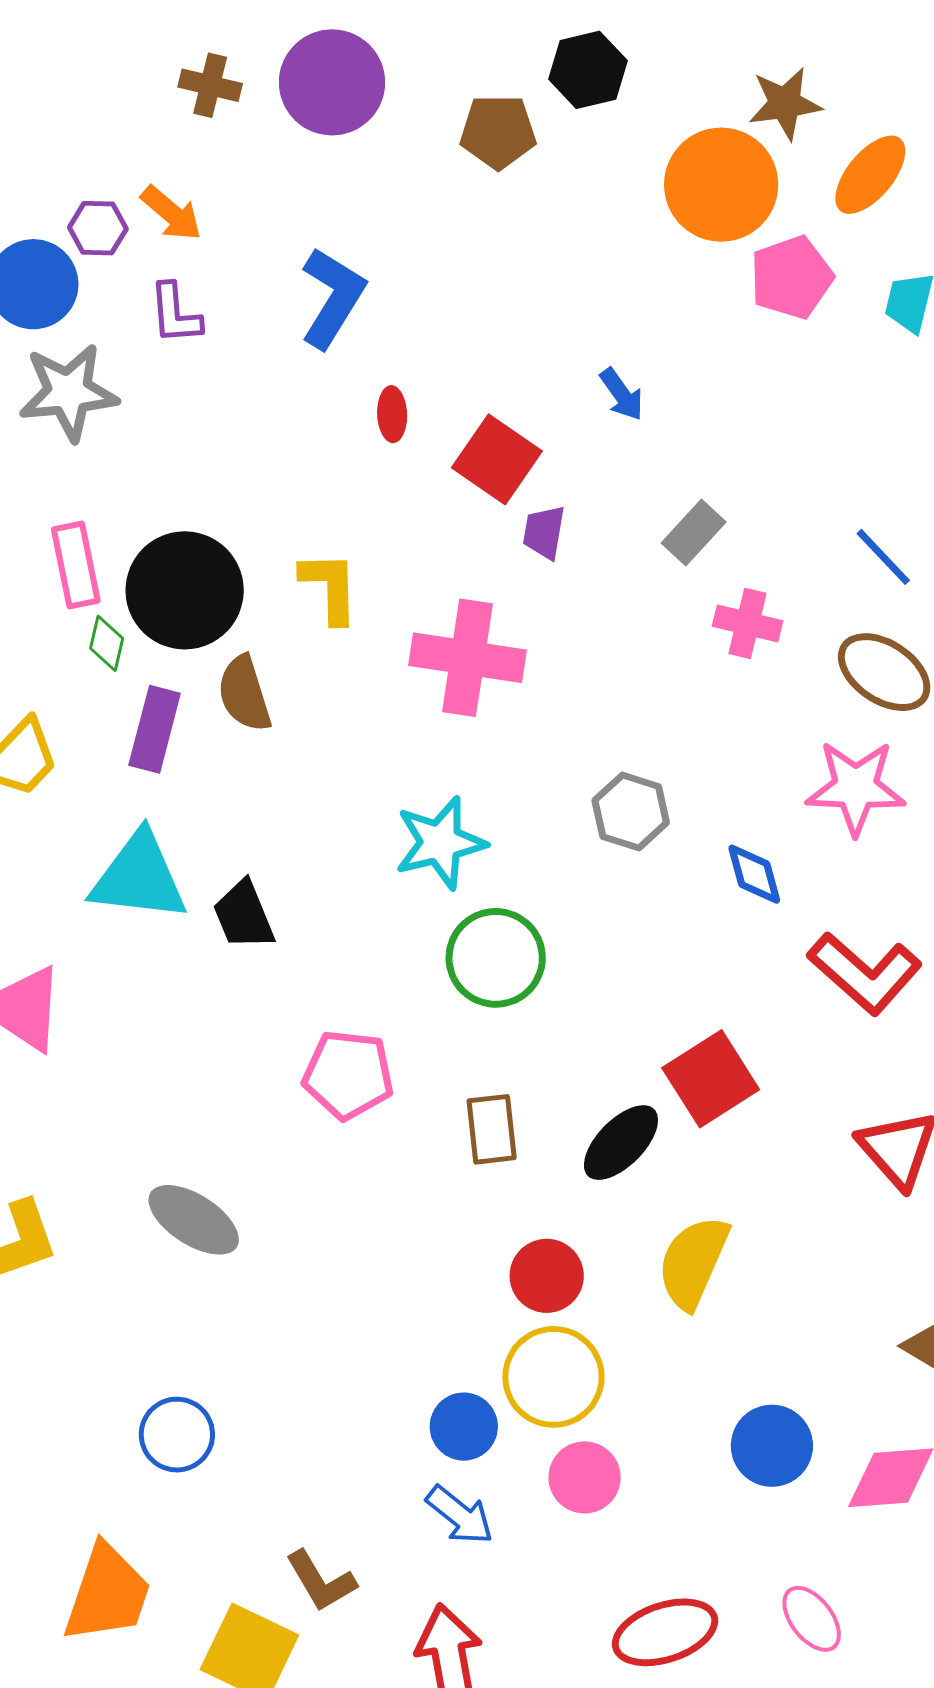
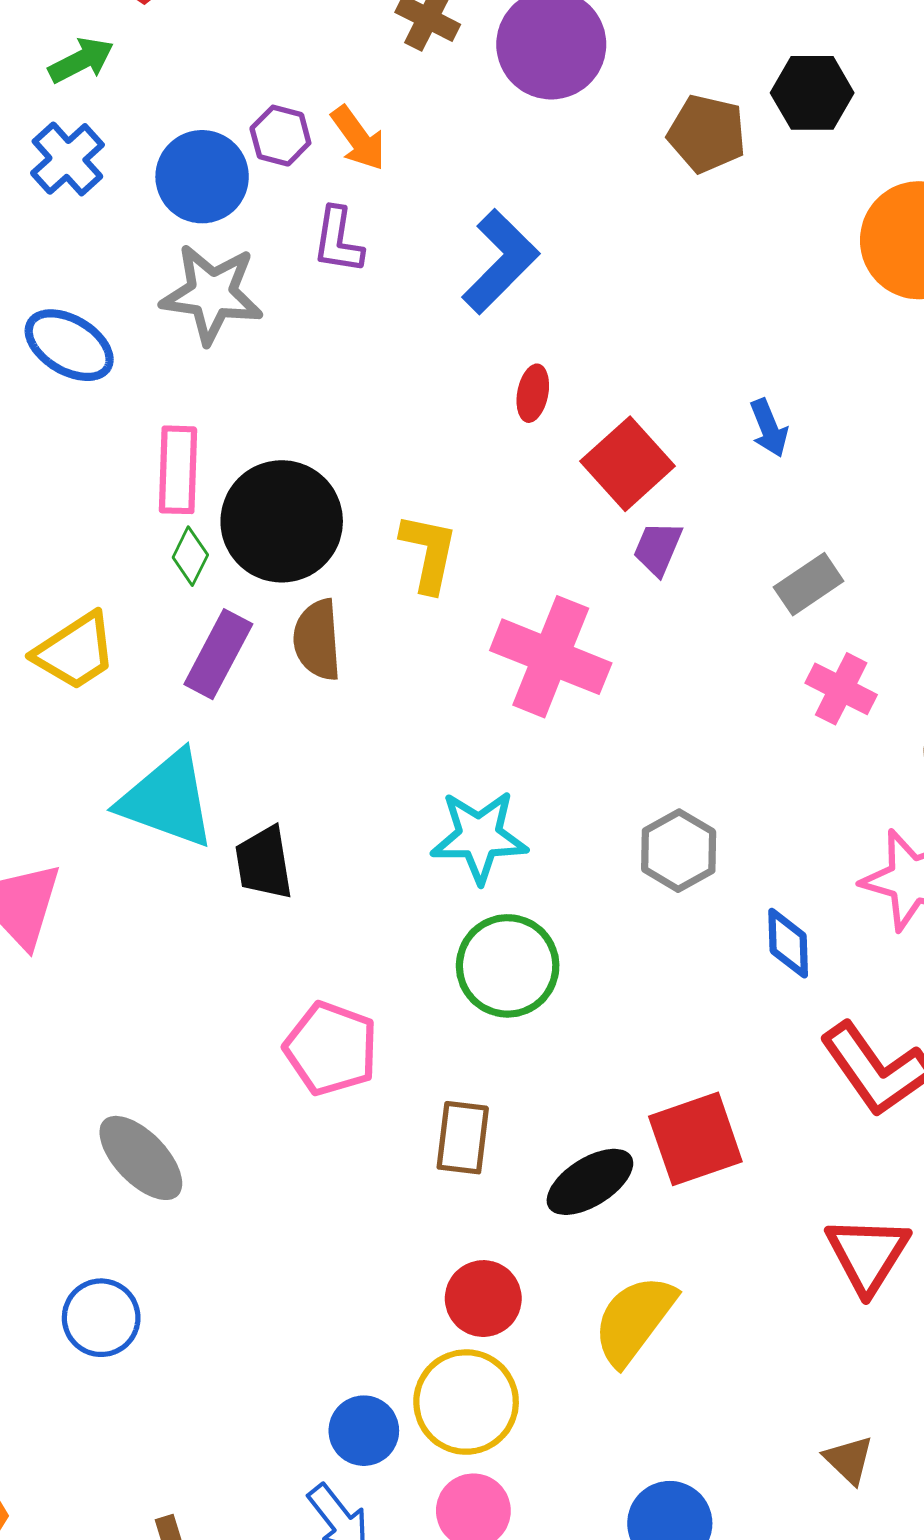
blue circle: (177, 1435) -> (101, 1318), moved

